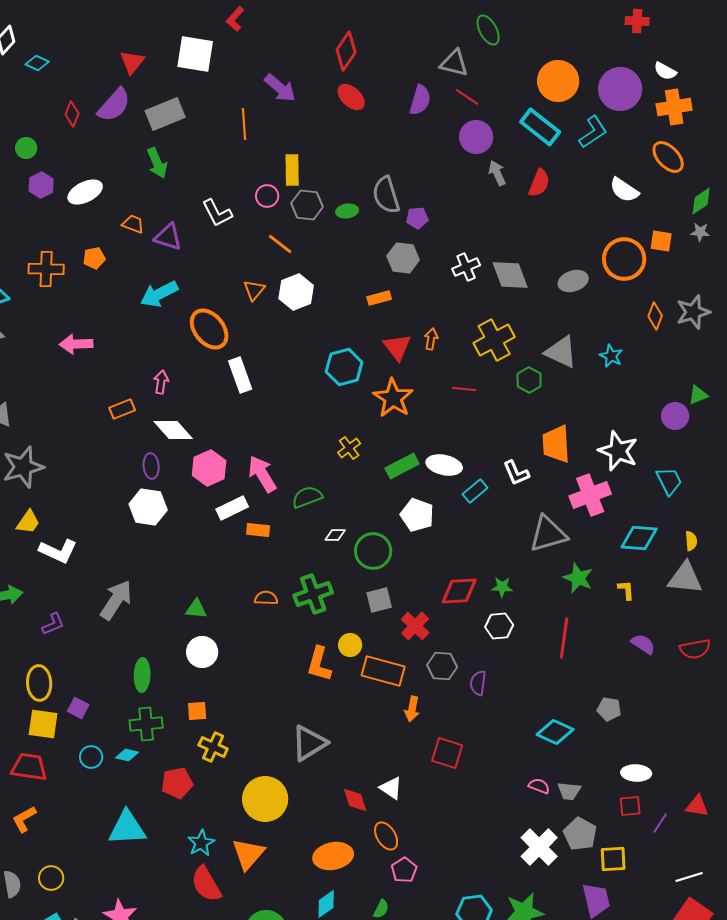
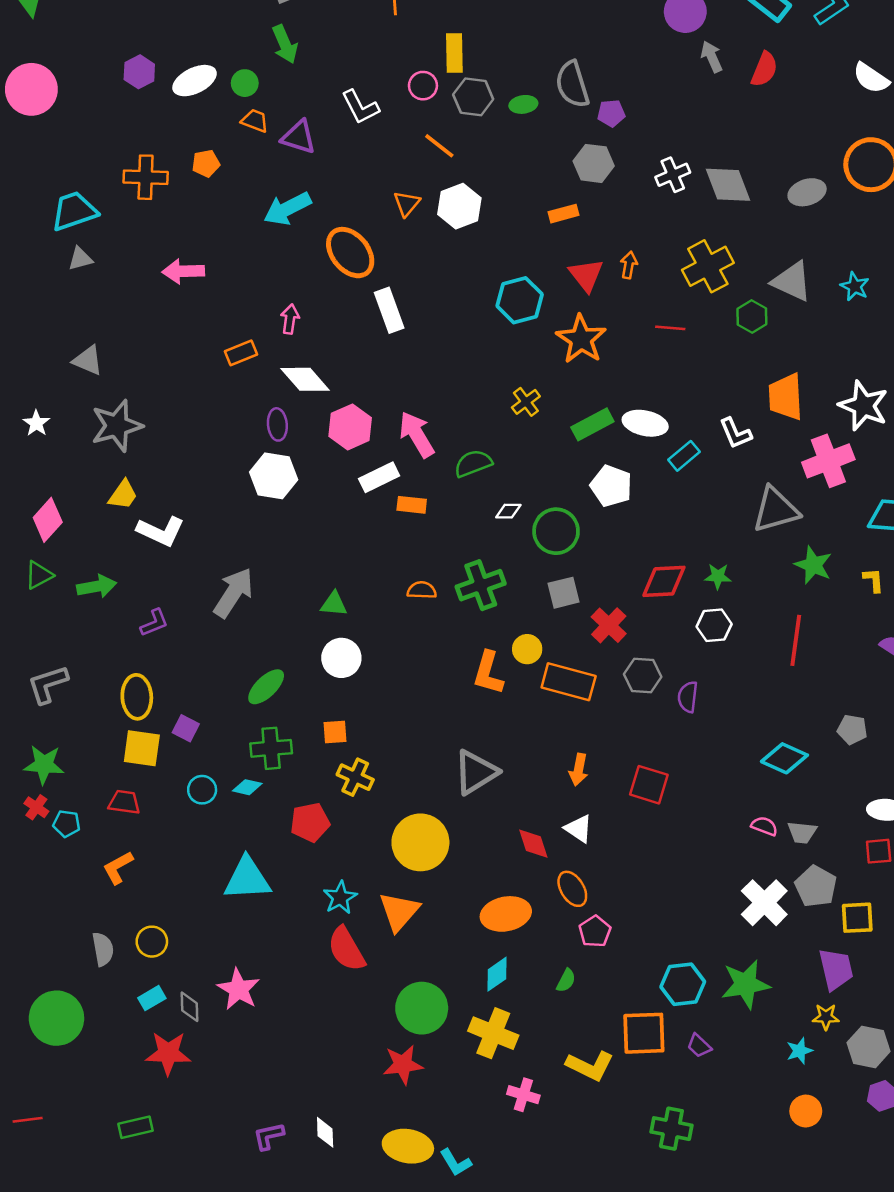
green circle: (26, 148) -> (245, 83), moved
green ellipse: (142, 675) -> (266, 687), turned 44
orange arrow: (412, 709) -> (579, 770), moved
red trapezoid: (29, 767) -> (124, 802), size x0.7

